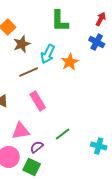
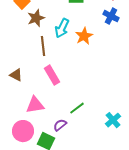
brown line: (29, 72) -> (43, 46), turned -72
cyan cross: (99, 146) -> (113, 120), turned 35
purple semicircle: (37, 147) -> (60, 125), moved

